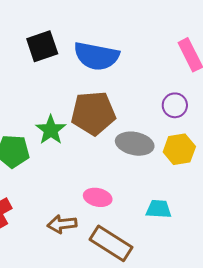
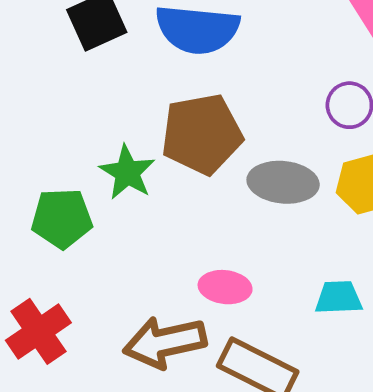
brown arrow: (62, 224) -> (165, 342), size x1.5

